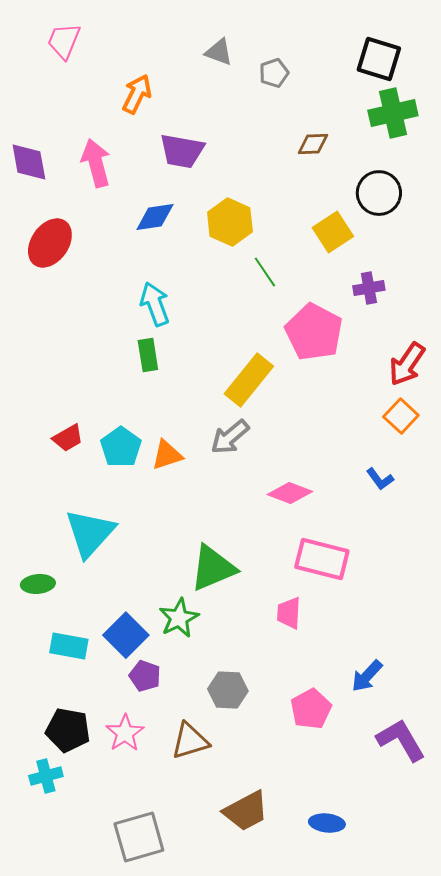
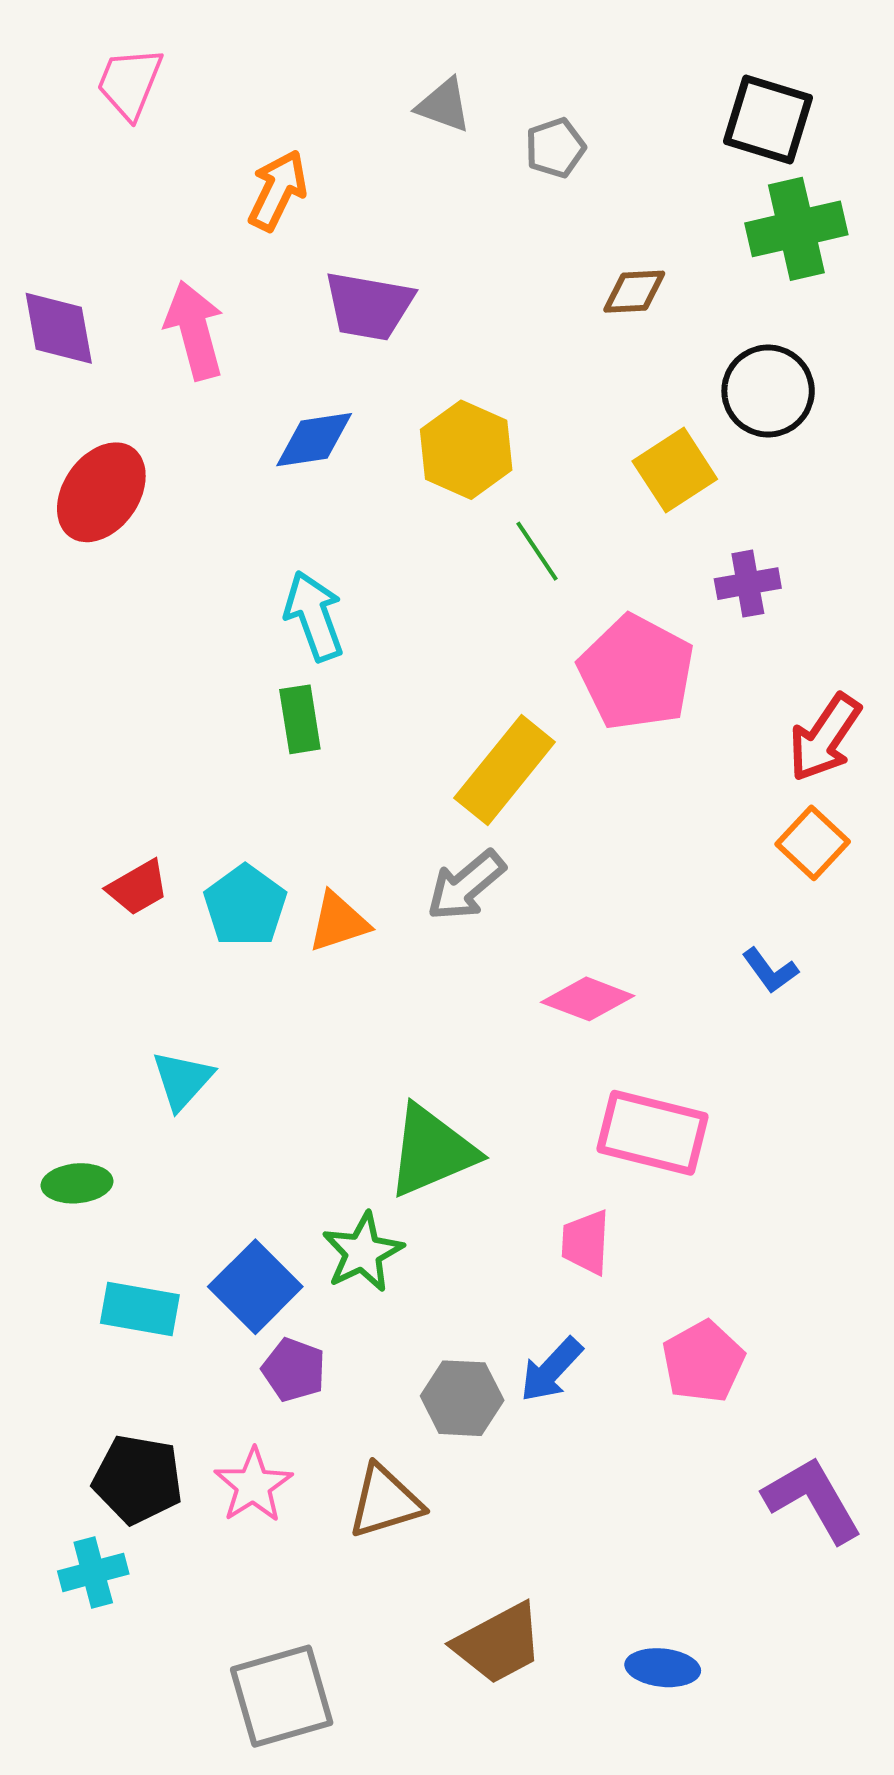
cyan triangle: (90, 533) -> (182, 1080), size x0.6
blue arrow: (367, 676) -> (551, 1370), moved
pink pentagon: (311, 709) -> (703, 1362), moved

